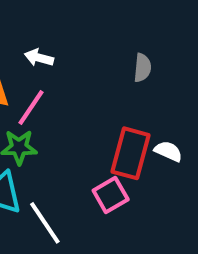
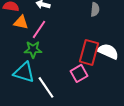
white semicircle: (168, 151) -> (108, 51), size x1.5

